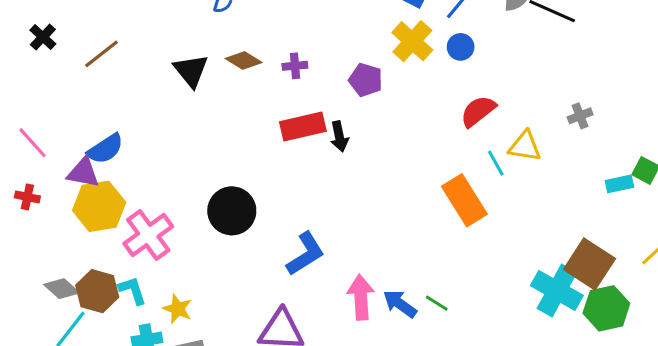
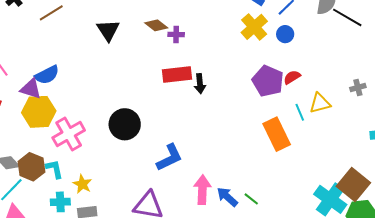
brown diamond: (244, 60) -> (156, 25), moved
purple pentagon: (366, 80) -> (268, 81), moved, size x1.4
red semicircle: (478, 111) -> (292, 77), size x0.7
yellow triangle: (525, 146) -> (320, 103), turned -30

